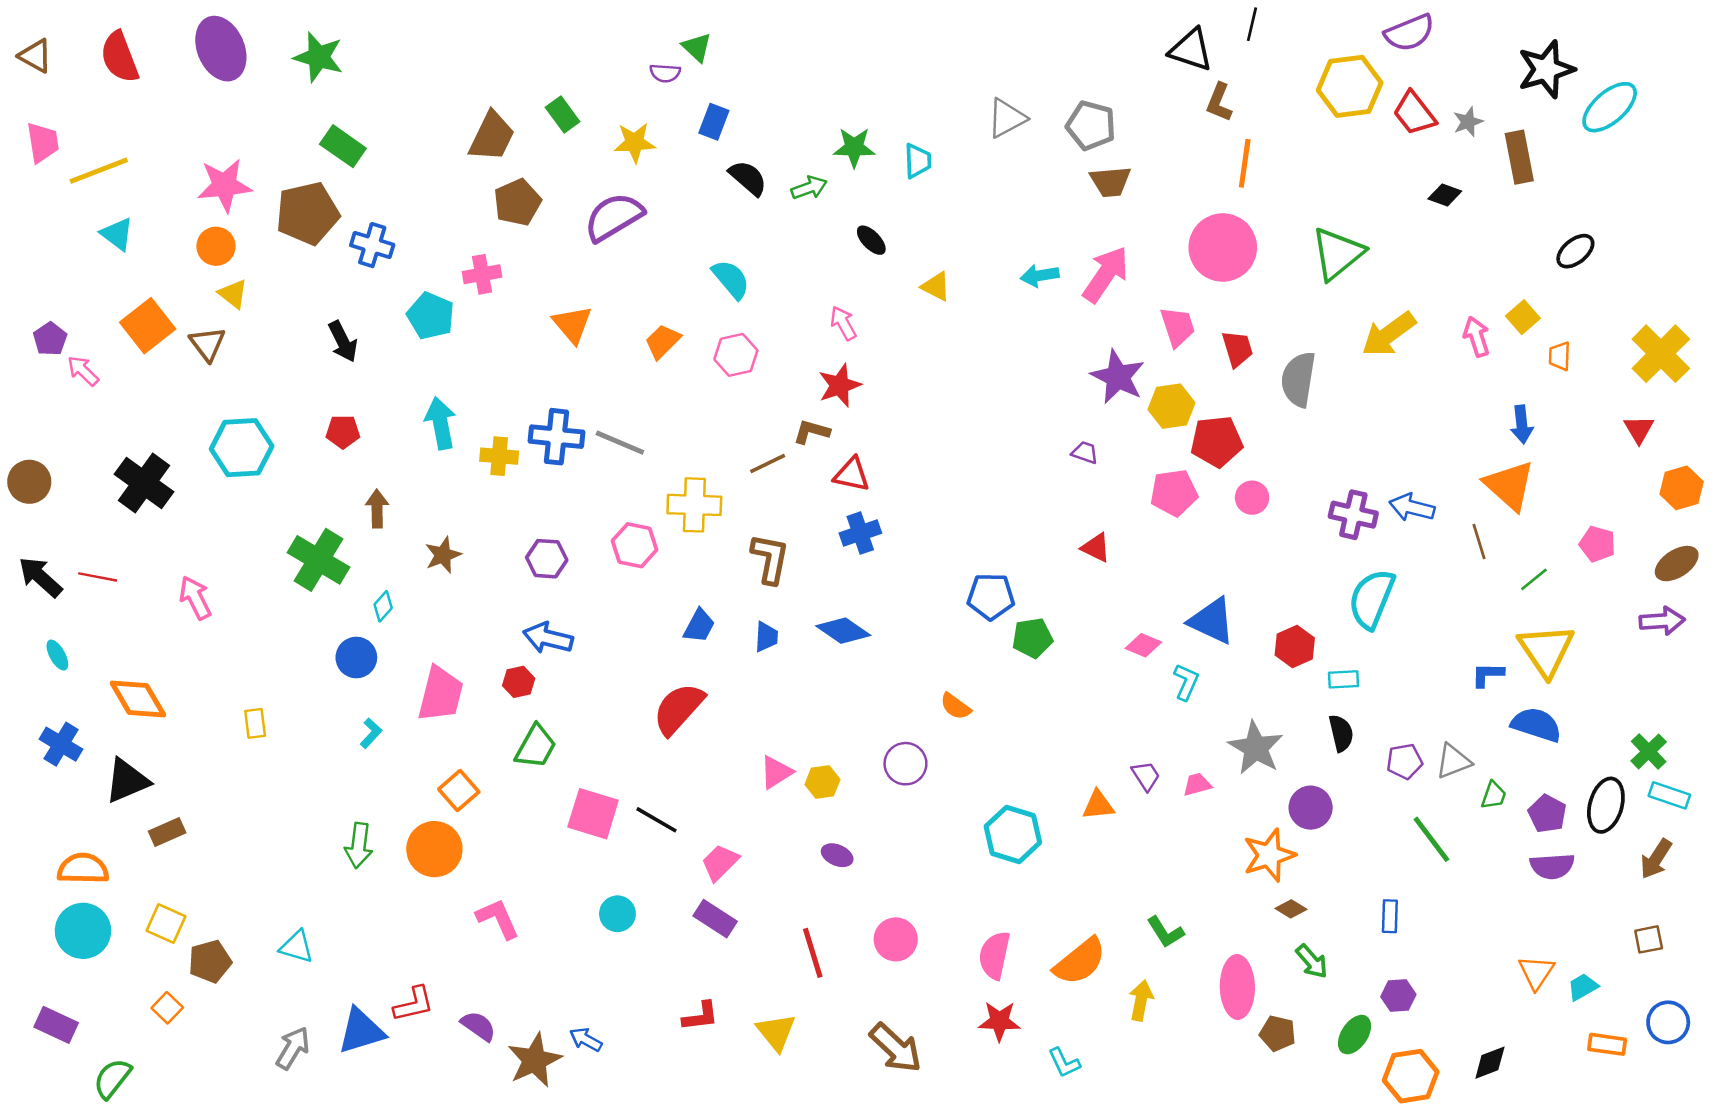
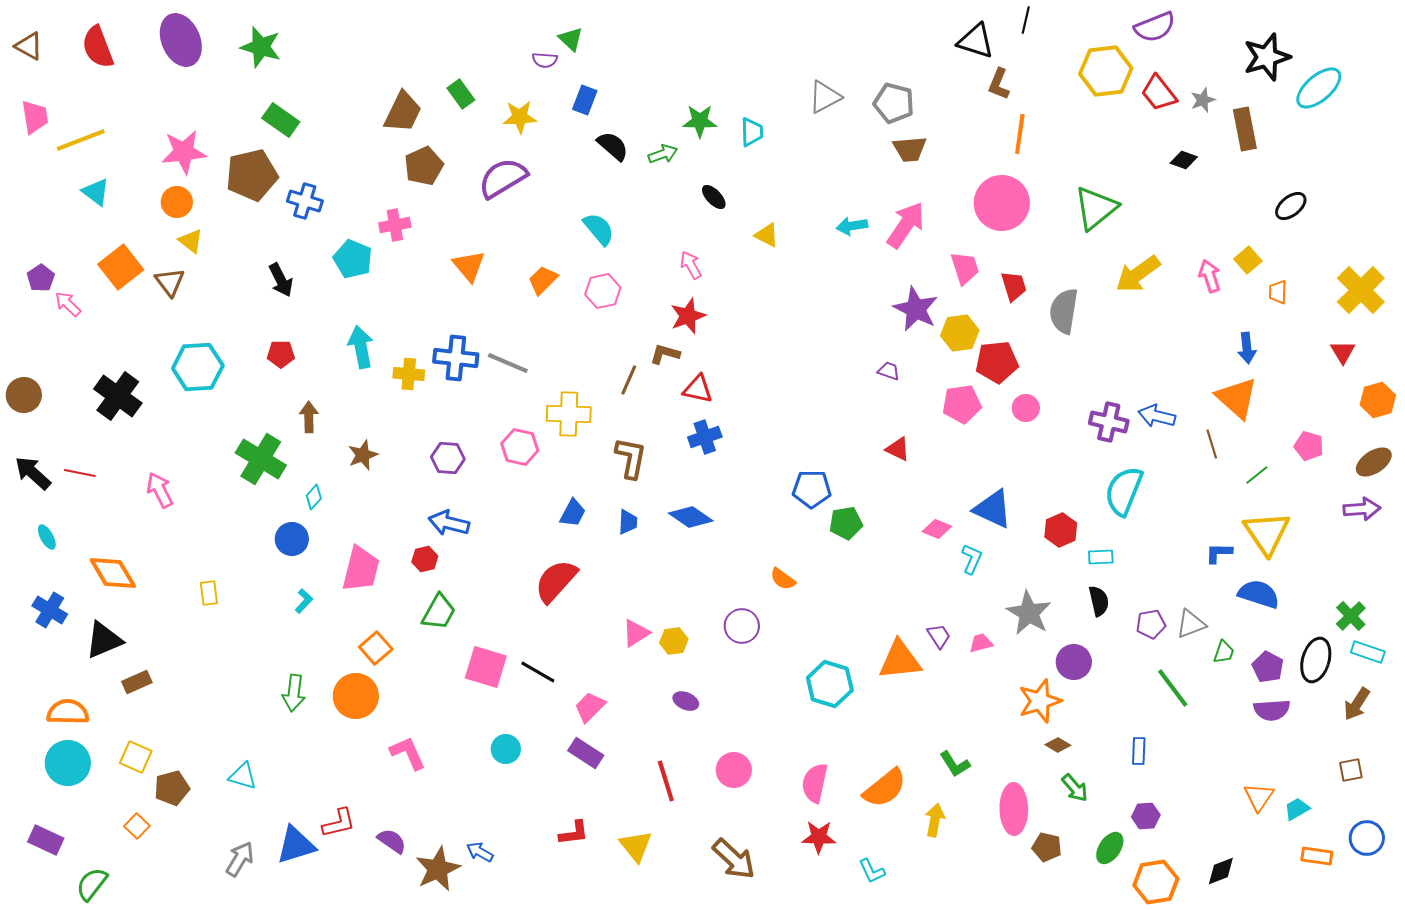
brown line: (768, 463) -> (629, 380), turned -40
orange triangle: (1098, 805) -> (900, 660), size x1.6

